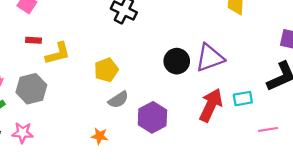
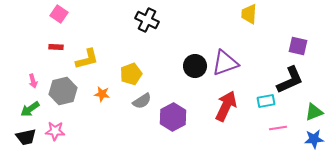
red rectangle: (34, 40) -> (56, 47), moved
cyan rectangle: (243, 99) -> (266, 101), moved
orange star: (100, 136) -> (102, 94), moved

